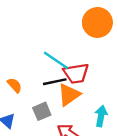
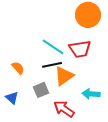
red trapezoid: (76, 73) -> (80, 49), moved
cyan arrow: (101, 116) -> (91, 94), turned -96

